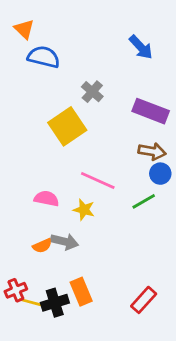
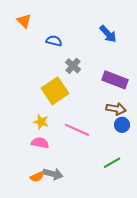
blue semicircle: (44, 57) -> (54, 41), moved, size x0.7
green line: (144, 201) -> (112, 163), moved
yellow star: (84, 210) -> (41, 122), moved

